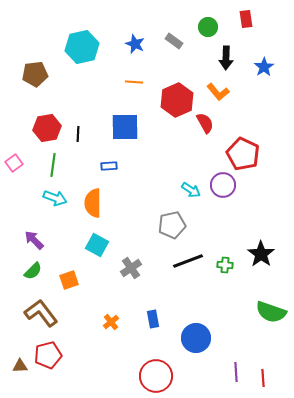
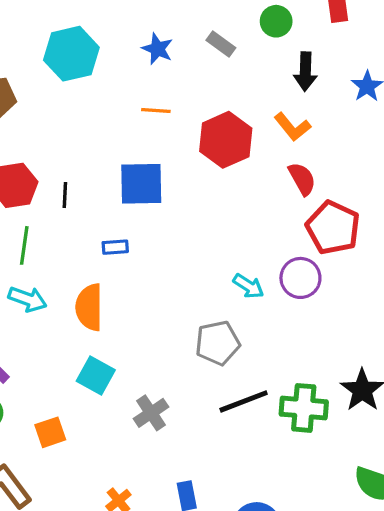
red semicircle: (205, 123) -> (302, 179), moved
green cross: (225, 265) -> (304, 408), size x1.8

